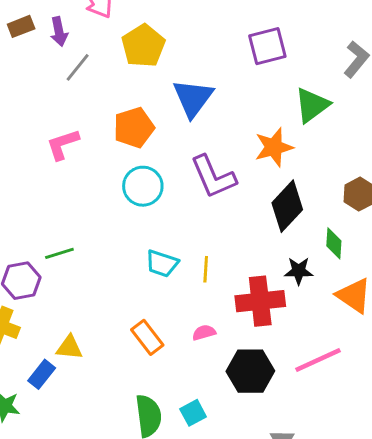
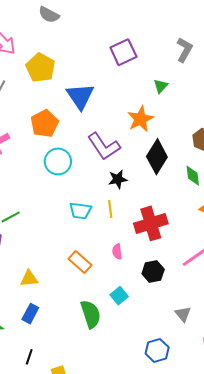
green triangle: (312, 105) -> (161, 86), size x0.6
black star: (299, 271) -> (118, 179), moved
pink semicircle: (204, 333) -> (117, 252), turned -70
black hexagon: (250, 371) -> (153, 271), size x0.7
blue rectangle: (42, 374) -> (30, 314), moved
cyan square: (193, 413) -> (119, 296), moved

